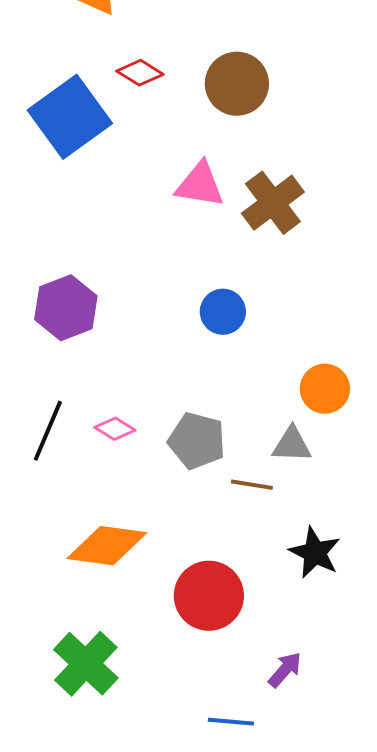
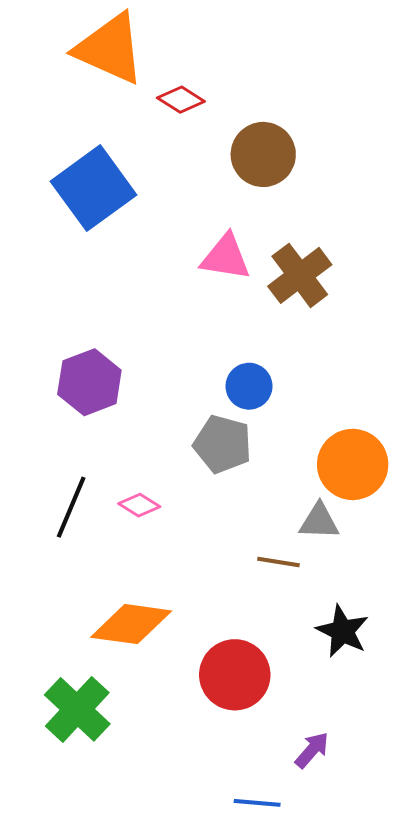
red diamond: (140, 73) -> (181, 100), moved
orange circle: (325, 389) -> (353, 464), size x1.4
gray pentagon: (197, 441) -> (223, 444), moved
green cross: (86, 664) -> (77, 709), moved

